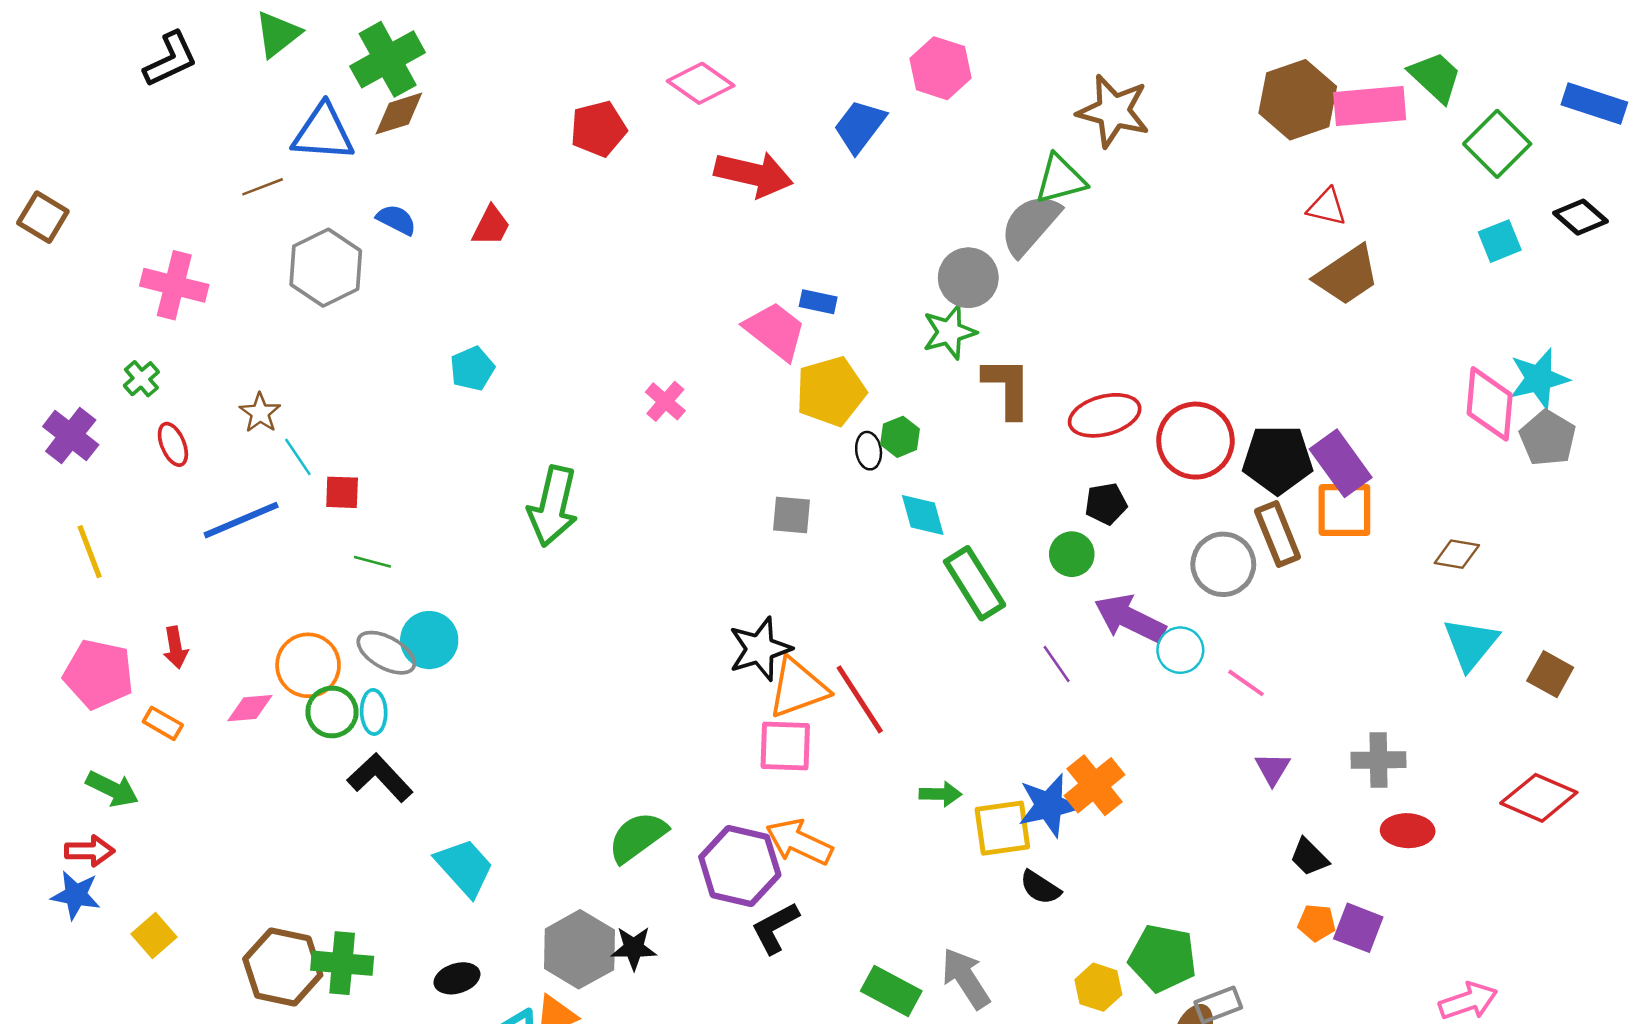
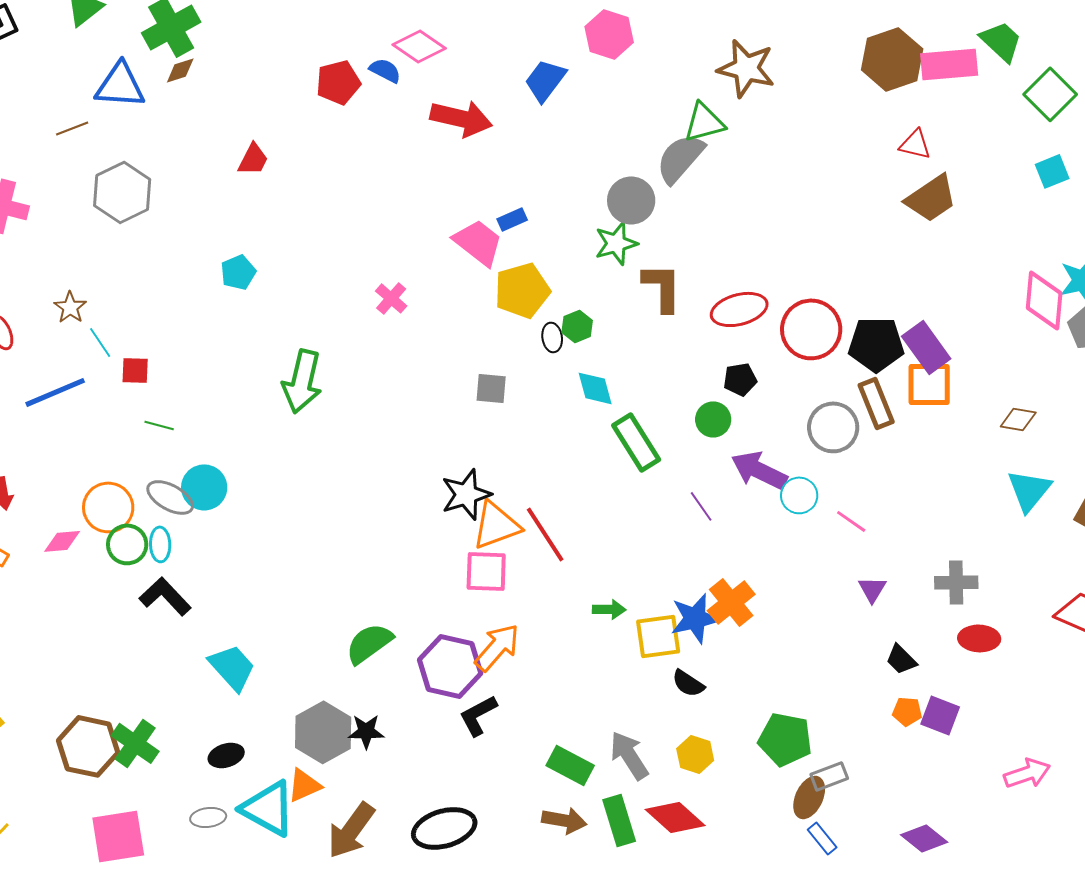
brown diamond: (399, 114) -> (180, 70), size x0.7
blue semicircle: (396, 220) -> (385, 70), moved
blue rectangle: (818, 302) -> (512, 219), turned -36
orange arrow: (799, 842) -> (497, 647), turned 106
green cross: (342, 963) -> (135, 743), turned 30
yellow hexagon: (1098, 987) -> (695, 754), moved

